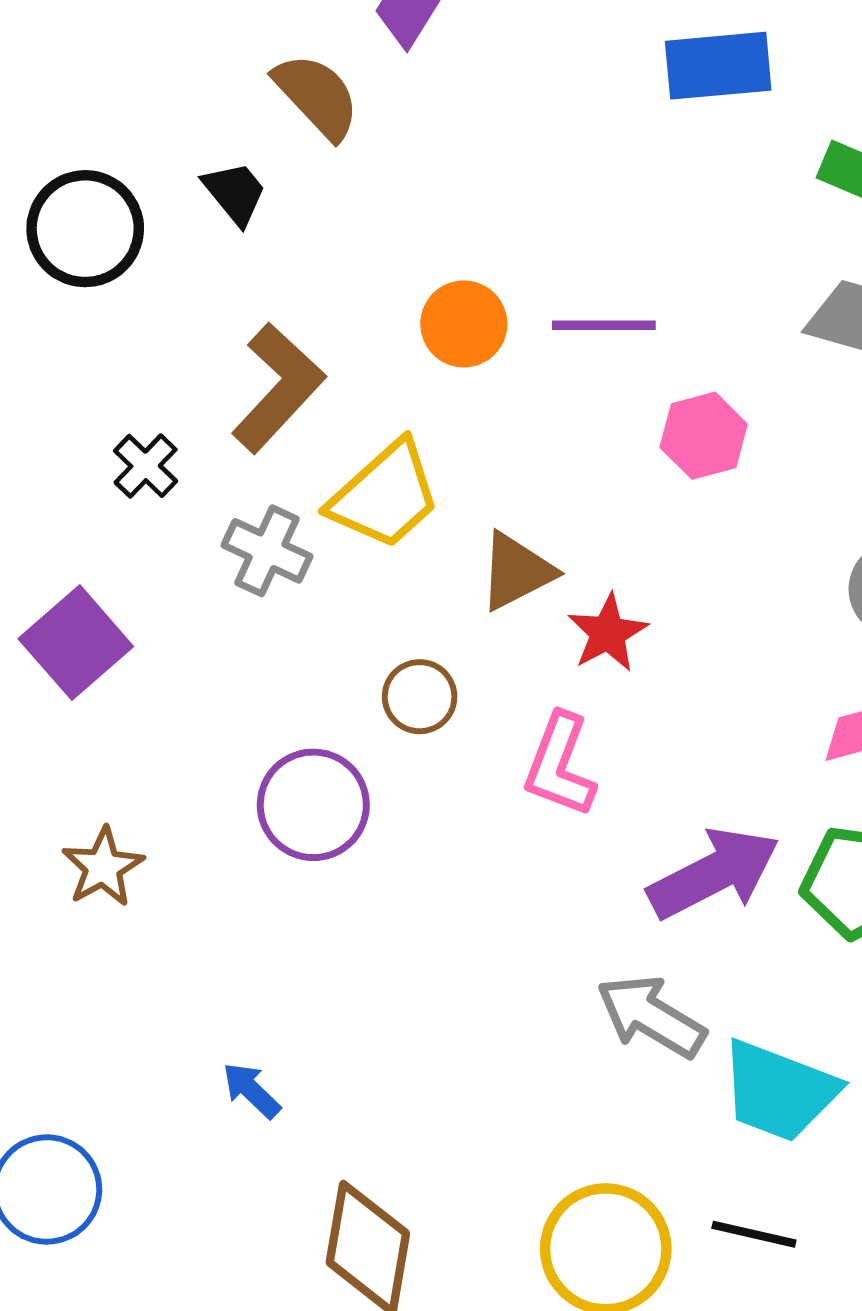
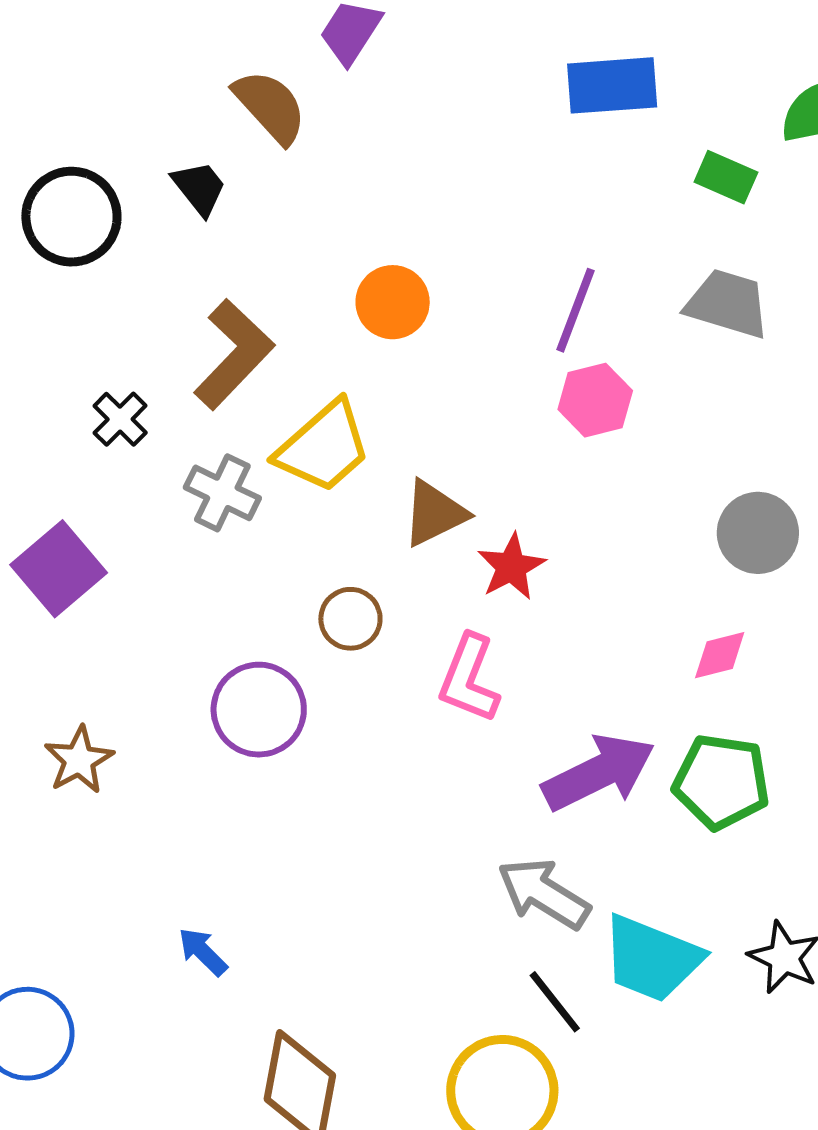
purple line: (604, 325) -> (576, 310), moved, turned -70
black line: (754, 1234) -> (555, 1002), moved, turned 38

